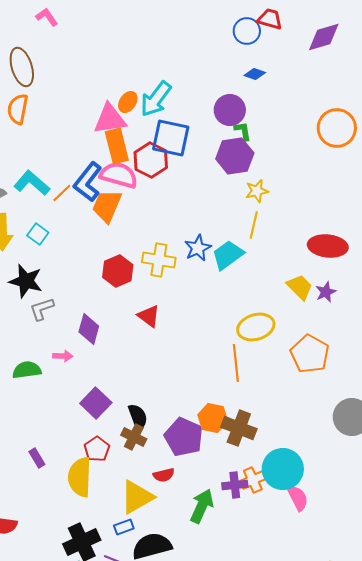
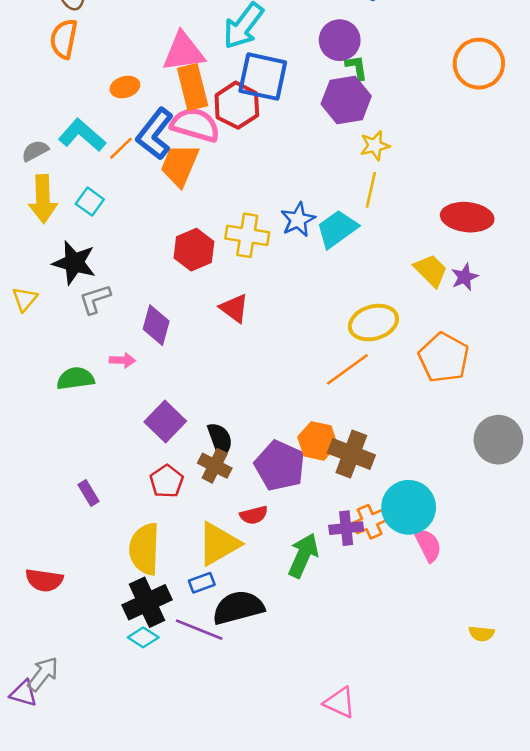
orange ellipse: (128, 102) -> (125, 87), moved, turned 40
orange line: (236, 363) -> (347, 369), turned 60
yellow semicircle: (80, 477) -> (144, 549), moved

